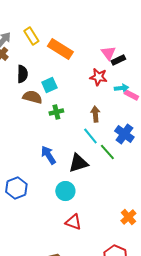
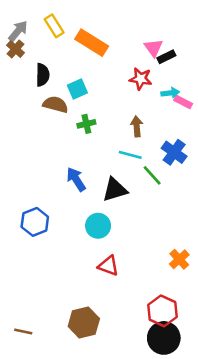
cyan line: (90, 136) -> (130, 155), turned -36

